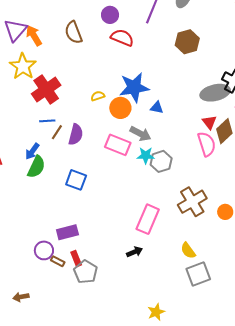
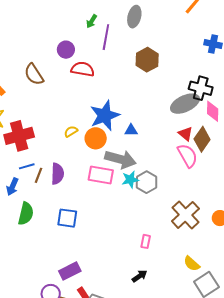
red cross: (46, 89) -> (19, 136), turned 32
gray arrow: (140, 134) -> (120, 159), size x1.4
blue arrow: (32, 151) -> (12, 187), moved
pink rectangle: (148, 219) -> (146, 241), size x0.5

